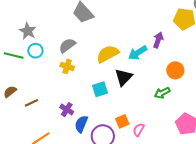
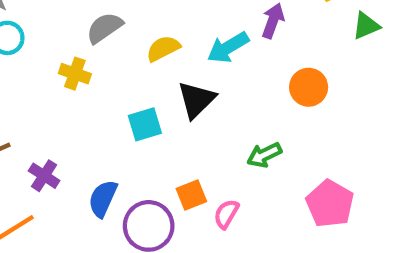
gray semicircle: (67, 45) -> (104, 28), moved
yellow semicircle: (108, 54) -> (163, 48), size x0.7
green arrow: (162, 93) -> (264, 155), moved
purple cross: (67, 110) -> (44, 176), moved

